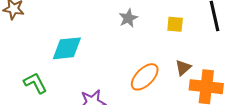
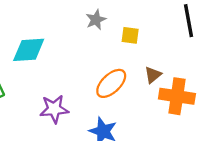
yellow square: (175, 24) -> (130, 35), moved

